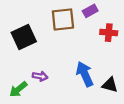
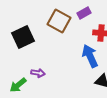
brown square: (63, 20) -> (59, 21), turned 35
blue arrow: (85, 74) -> (90, 56), moved

